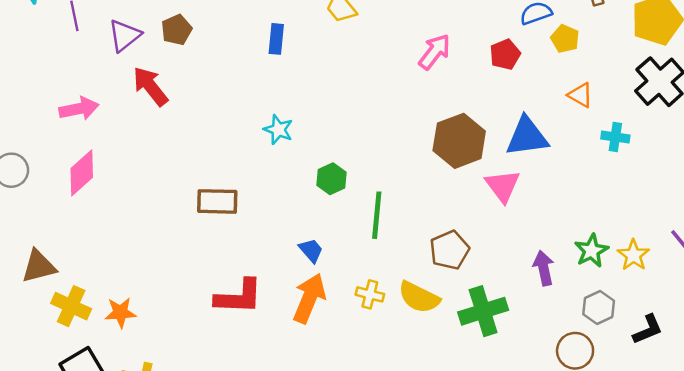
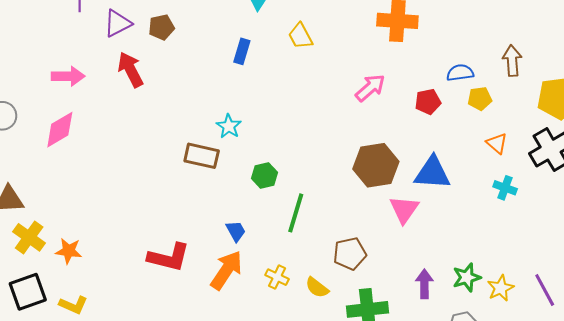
yellow pentagon: (565, 39) -> (480, 99), turned 30
orange triangle: (580, 95) -> (497, 143), moved
brown rectangle: (217, 201) -> (202, 156), moved
yellow semicircle: (419, 297) -> (317, 287), size x0.7

